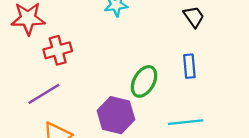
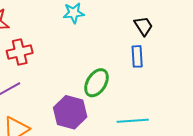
blue rectangle: (189, 66) -> (137, 56), moved

